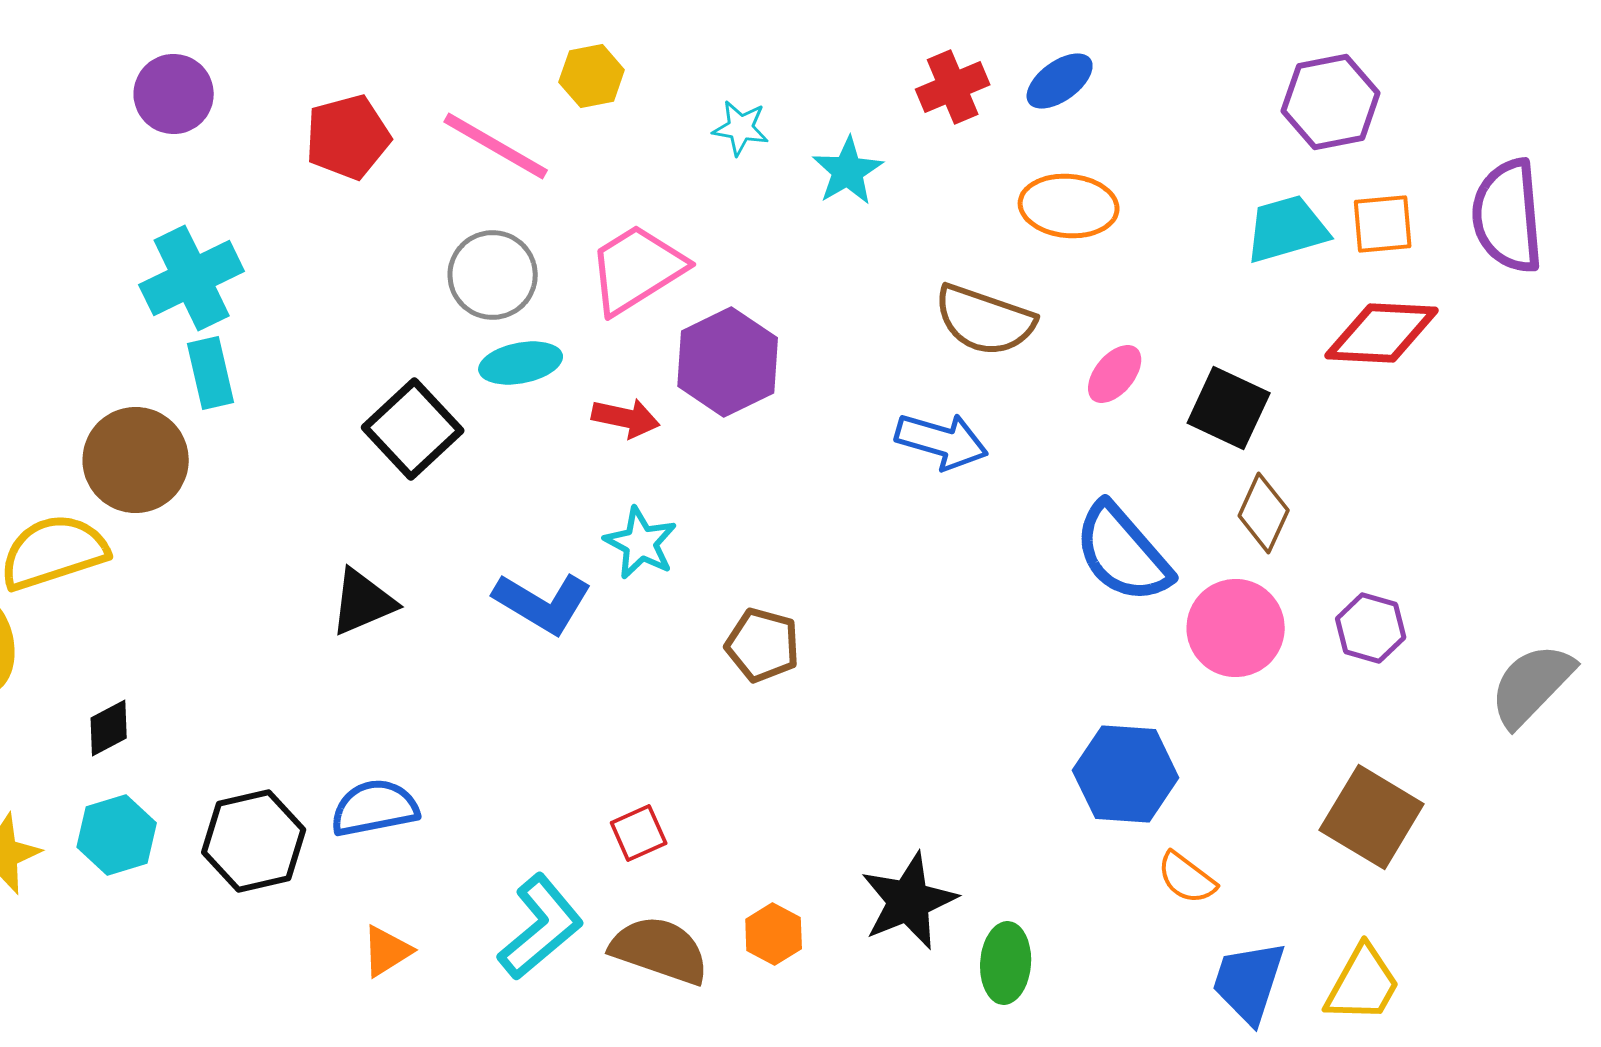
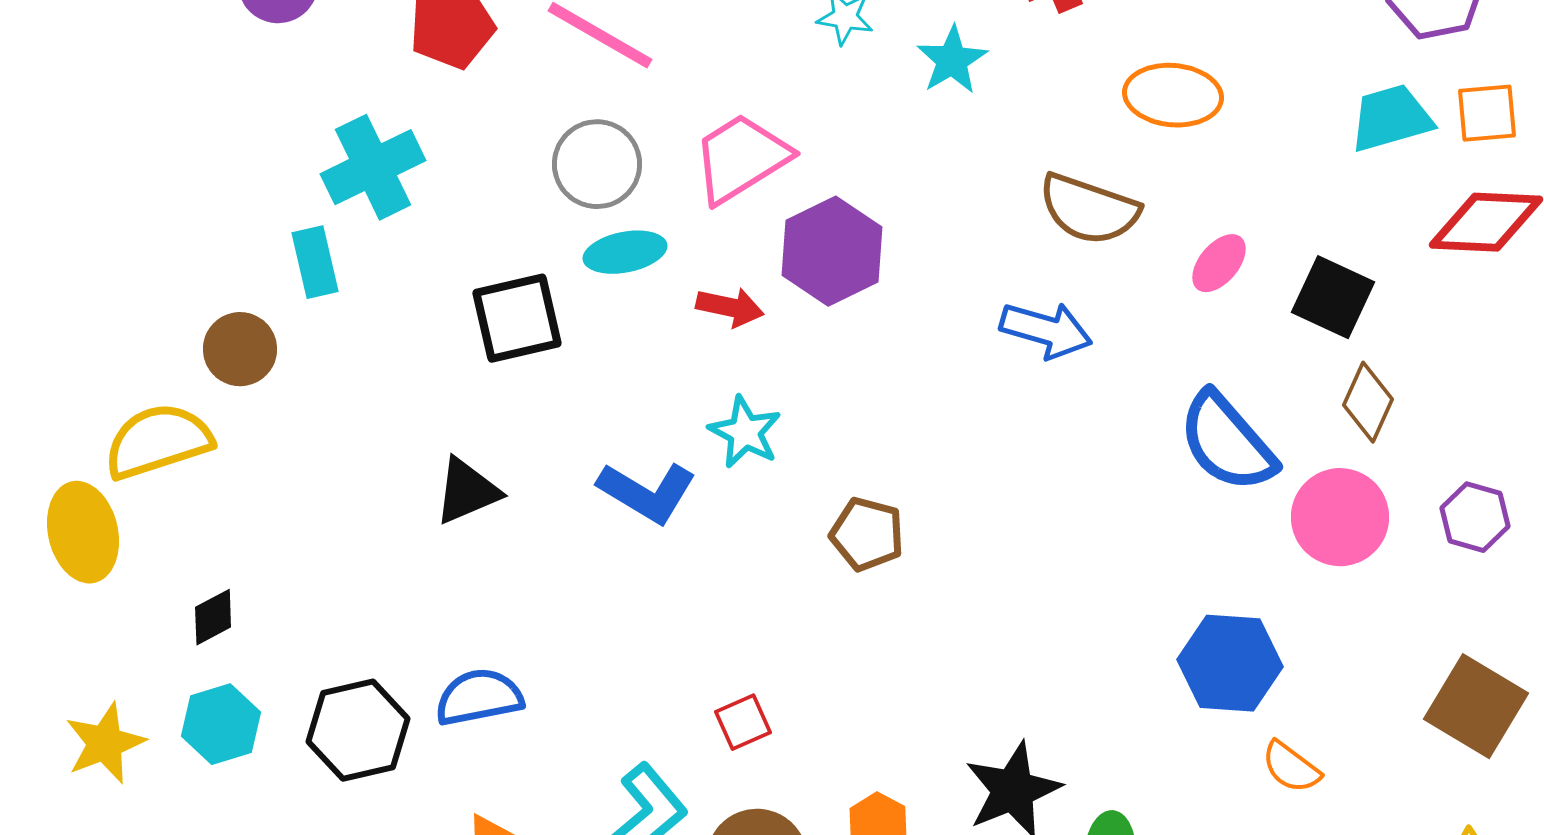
cyan cross: (192, 278) -> (373, 167), moved
black square: (413, 429) -> (517, 318), turned 30
brown circle: (136, 460) -> (240, 349), size x0.7

